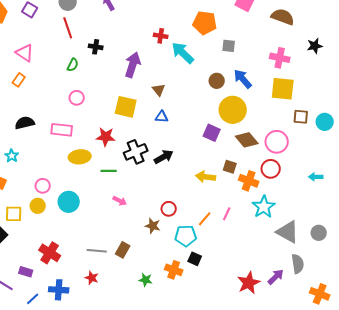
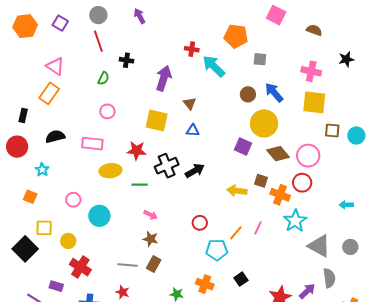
brown semicircle: (283, 17) -> (314, 30), size x0.7
orange rectangle: (19, 80) -> (49, 93), size x1.5
cyan arrow: (316, 177) -> (346, 205), moved
yellow circle: (38, 206) -> (68, 241), moved
brown star: (153, 226) -> (151, 239), moved
black square: (195, 259) -> (241, 279), moved, turned 32

